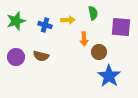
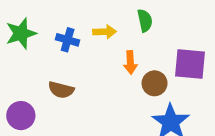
purple square: (121, 27) -> (190, 64), moved
purple circle: (16, 57) -> (21, 116), moved

